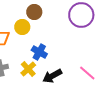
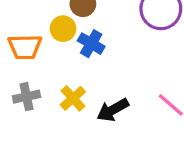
blue cross: (39, 52) -> (91, 44), moved

